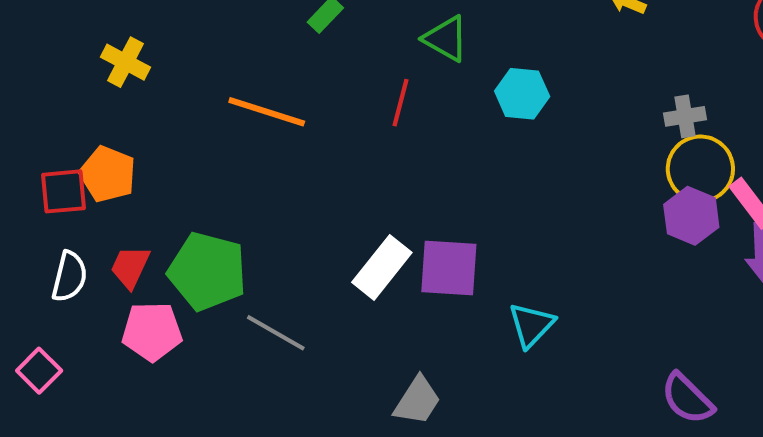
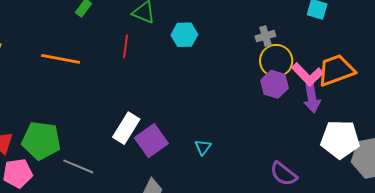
purple square: (449, 268) -> (151, 141), moved, turned -32
cyan triangle: (531, 325) -> (203, 147), size x0.7

